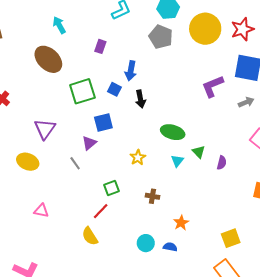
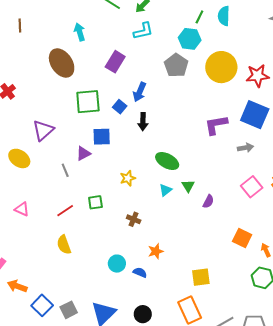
purple rectangle: (100, 46) -> (115, 62), size x1.5
red line: (101, 211) -> (65, 211), moved

